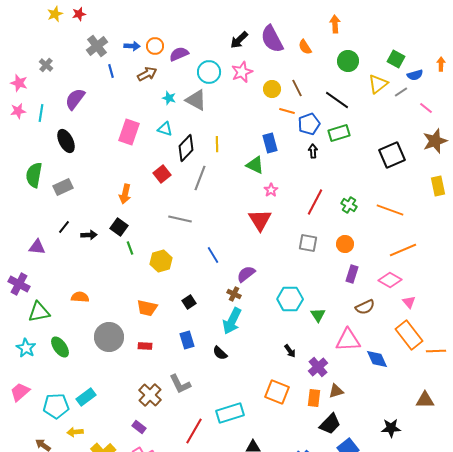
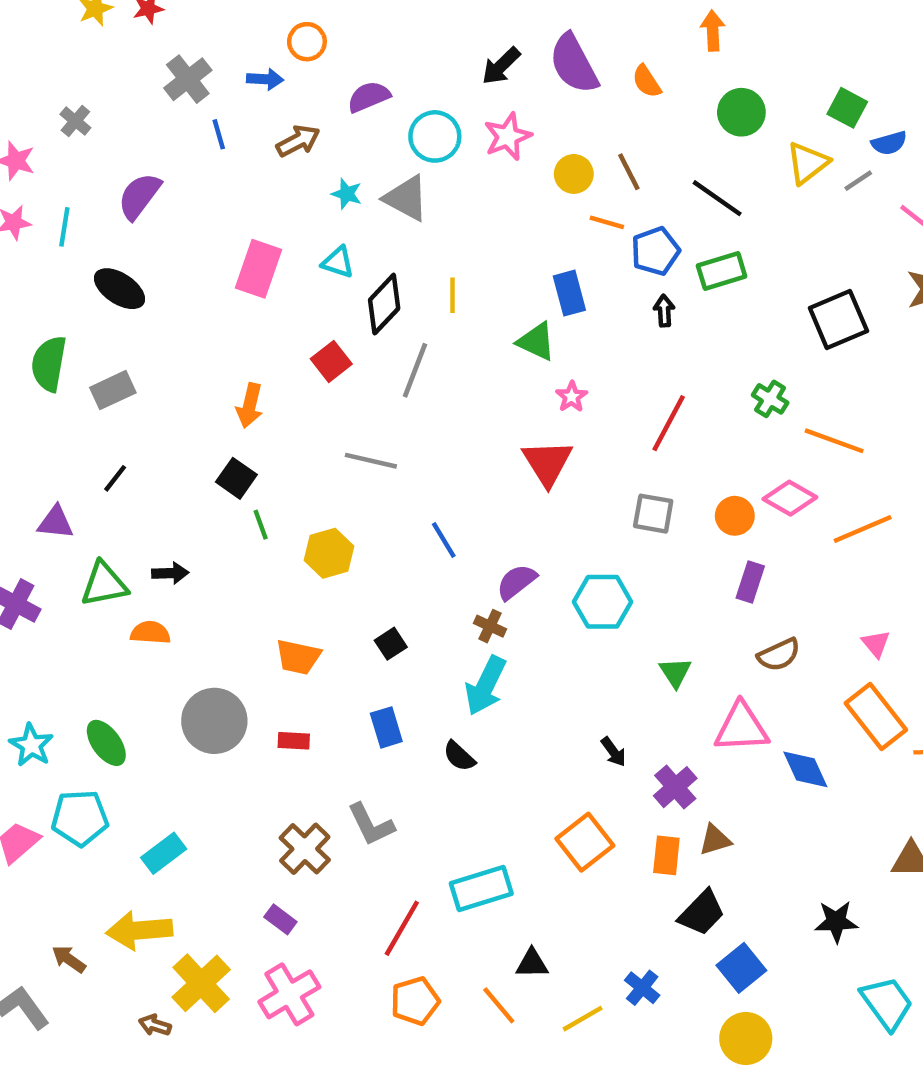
orange circle: (155, 46) -> (307, 42), moved
black ellipse: (66, 141) -> (120, 289), turned -30
green cross: (349, 205) -> (770, 399), moved
black arrow: (89, 235) -> (170, 573), moved
pink diamond: (390, 280) -> (790, 498), moved
cyan hexagon: (290, 299) -> (602, 602), moved
green triangle: (39, 312) -> (104, 584), moved
orange square: (277, 392) -> (585, 842), turned 30
cyan pentagon: (56, 406) -> (80, 818), moved
yellow arrow: (75, 432) -> (139, 930), size x1.8

